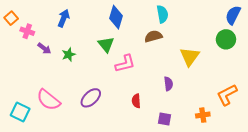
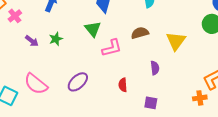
pink cross: (27, 31) -> (15, 16), turned 32
brown semicircle: (153, 36) -> (140, 33), moved
purple arrow: (44, 48) -> (32, 41), moved
orange cross: (203, 115) -> (200, 98), moved

